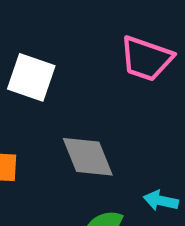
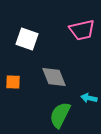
pink trapezoid: (146, 59) -> (82, 30), turned -32

